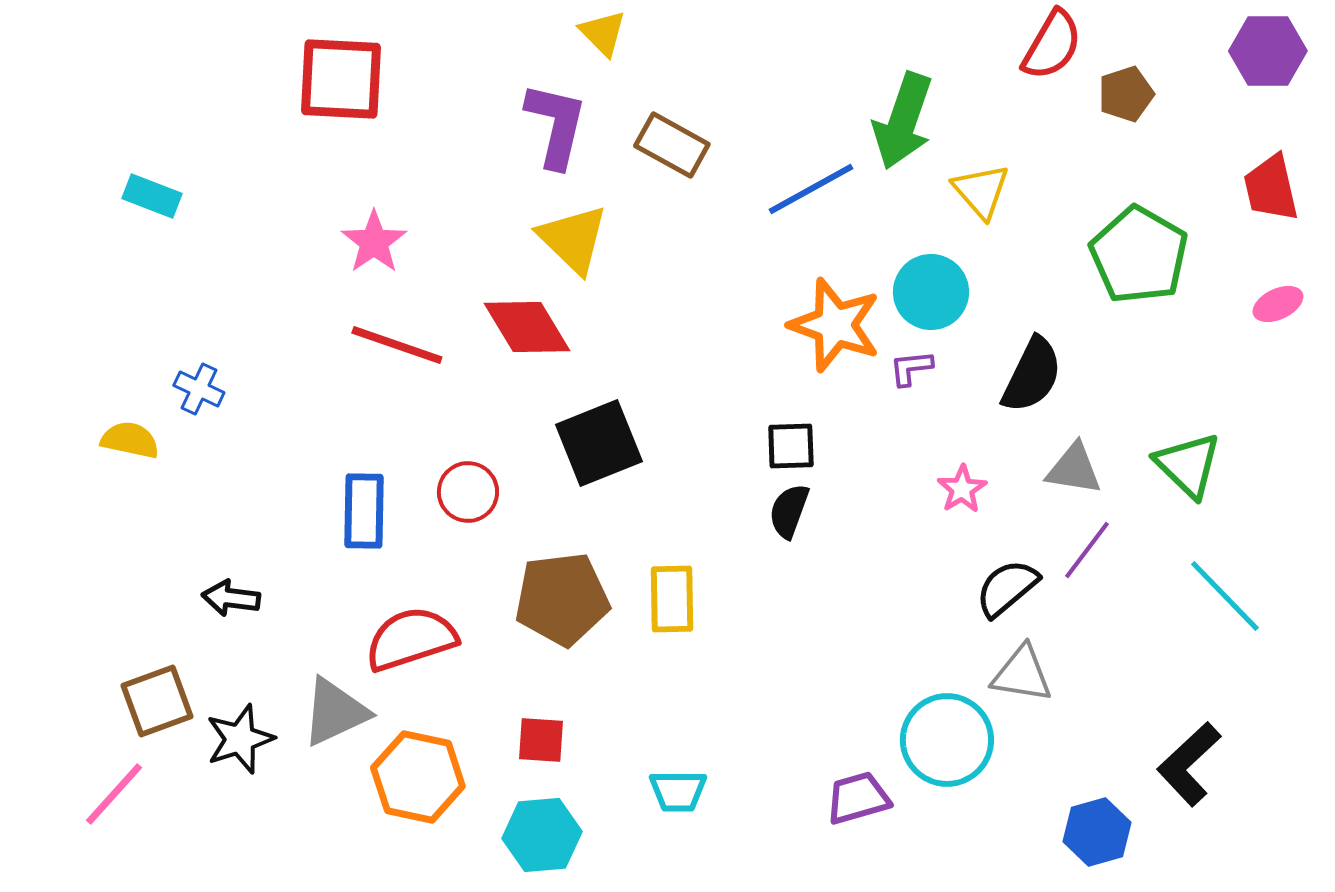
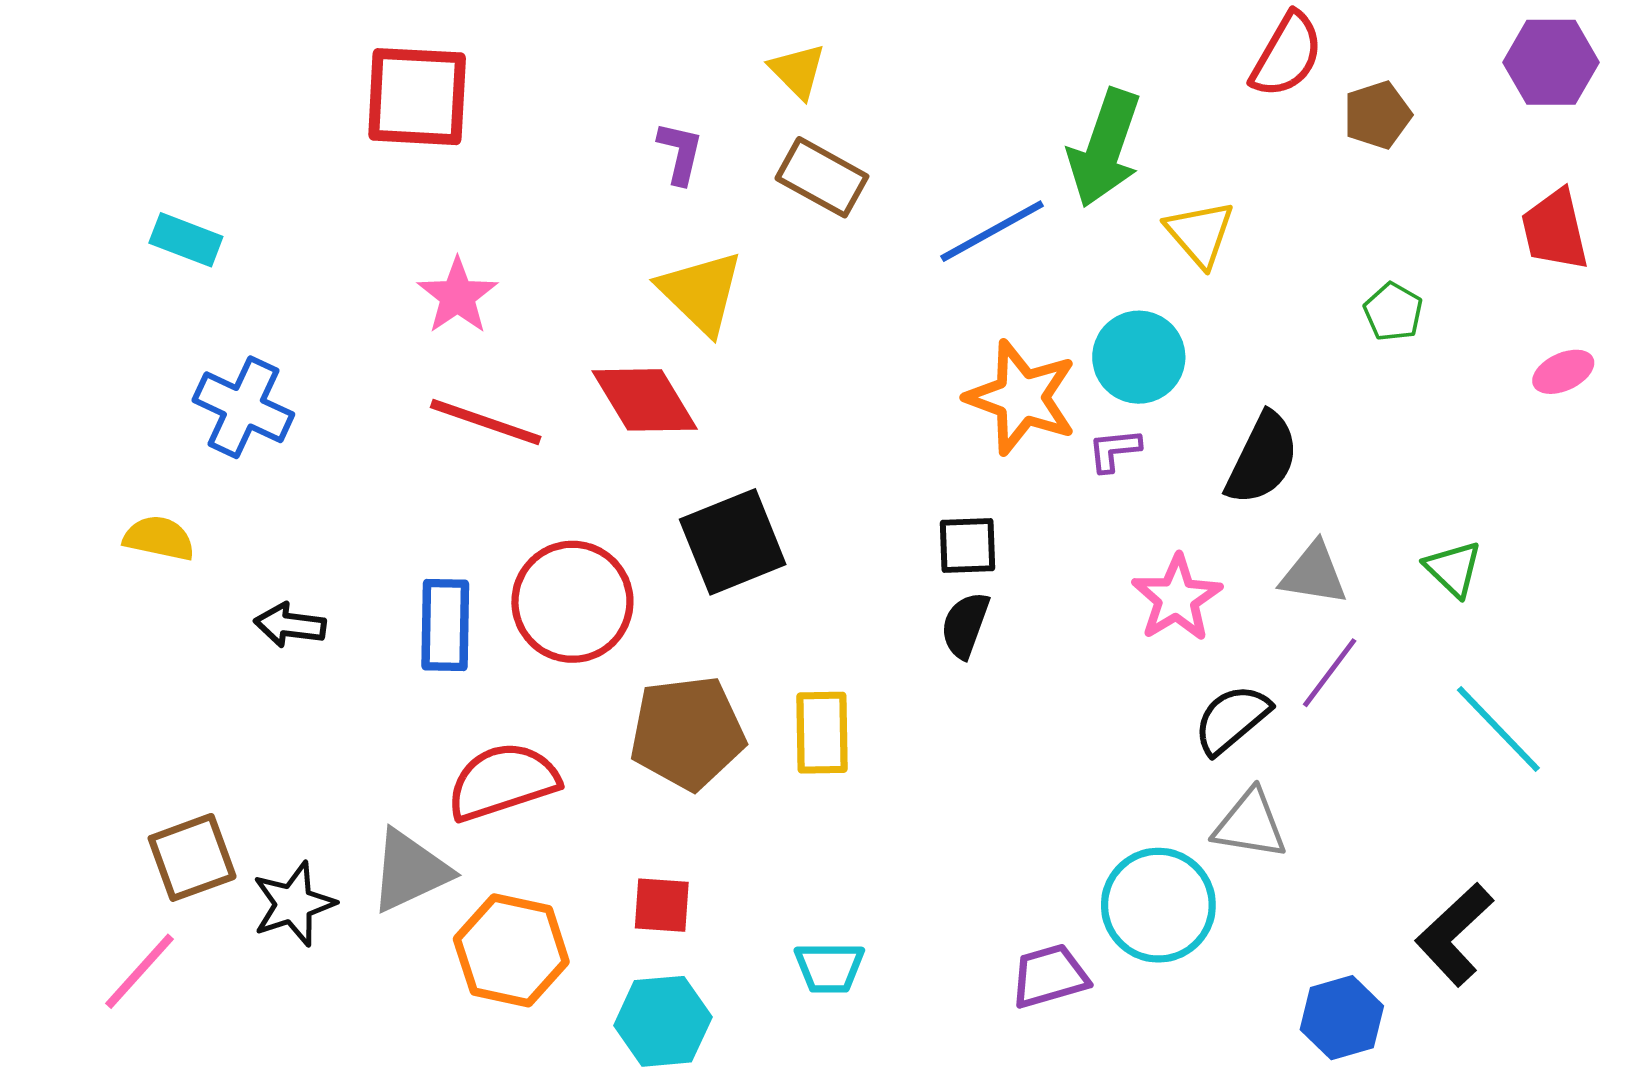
yellow triangle: (603, 33) -> (798, 71), moved
purple L-shape: (556, 125) -> (680, 153), size x0.6
green pentagon: (1139, 255) -> (1393, 312), size x0.5
blue cross: (199, 389) -> (243, 407), moved, size x1.6
green triangle: (1188, 465) -> (1453, 569), size x0.7
pink star: (962, 489) -> (1177, 598), size x1.5
red circle: (468, 492) -> (572, 602), size x1.6
black arrow: (231, 598) -> (290, 625), moved

